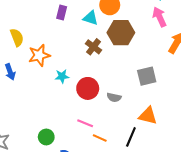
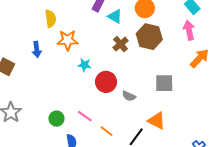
cyan triangle: (91, 18) -> (115, 16), moved
pink line: (85, 123) -> (85, 116), moved

